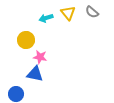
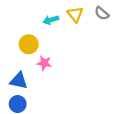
blue triangle: (35, 74) -> (19, 81), moved

